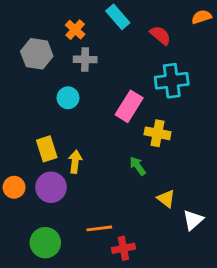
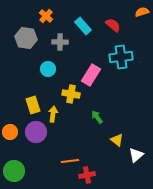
cyan rectangle: (118, 17) -> (83, 26), moved
orange cross: (75, 30) -> (46, 16), moved
yellow cross: (157, 133) -> (71, 94), moved
green circle: (45, 243) -> (14, 171), moved

